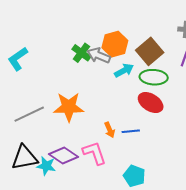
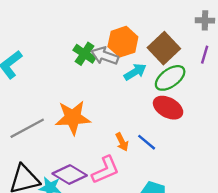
green ellipse: (154, 77) -> (170, 78), turned -36
blue line: (131, 131) -> (147, 142), turned 48
pink L-shape: (94, 153) -> (106, 170), turned 88

